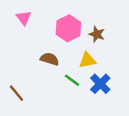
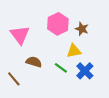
pink triangle: (24, 18) -> (20, 35), moved, size x1.5
brown semicircle: (50, 59) -> (34, 62), moved

